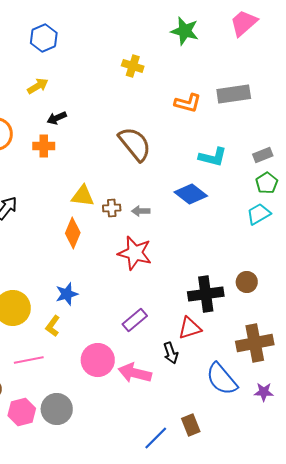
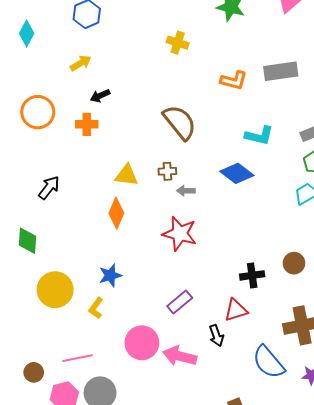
brown cross: (112, 208) -> (167, 171), moved
black cross: (206, 294) -> (252, 275), size x0.7
pink line: (29, 360) -> (78, 358), moved

